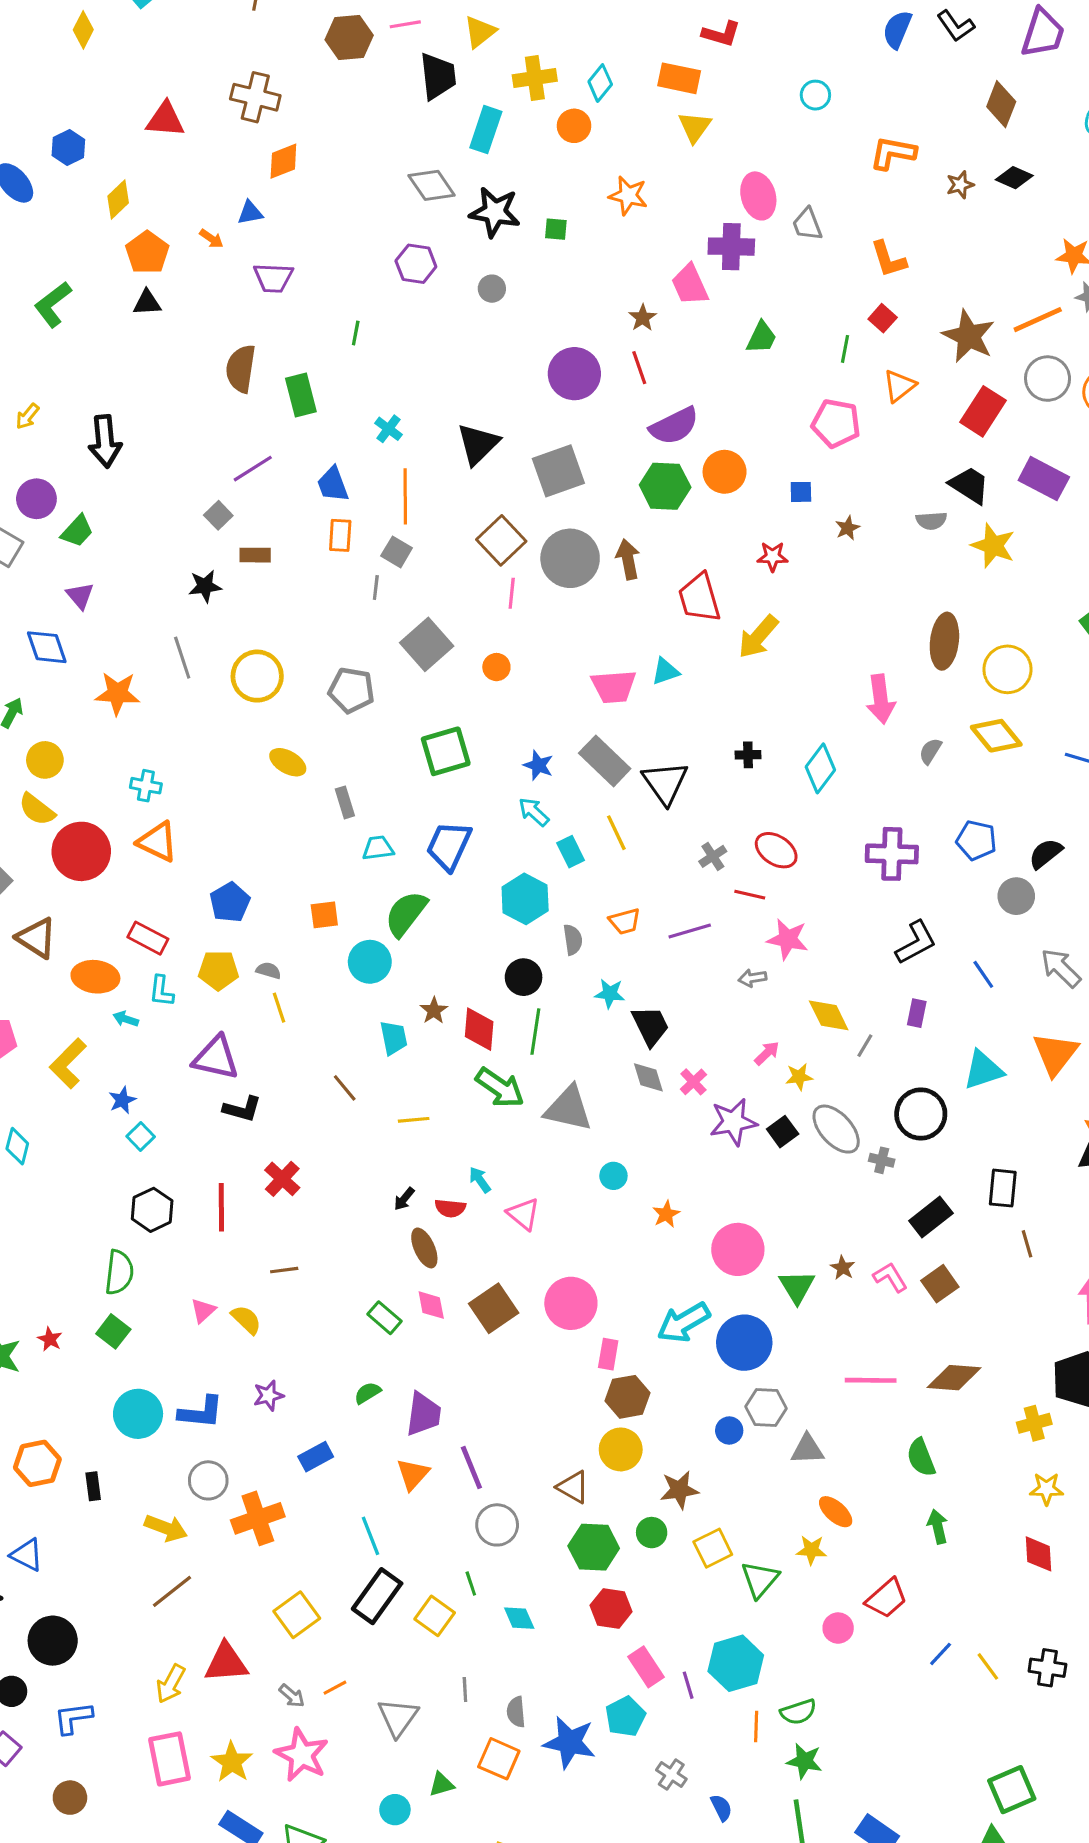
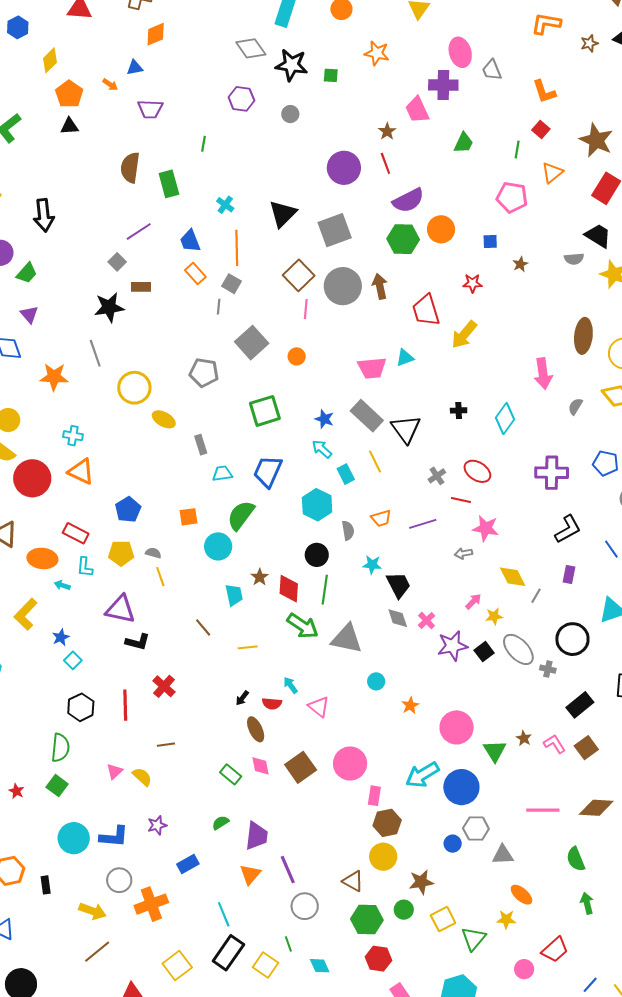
orange rectangle: (340, 535) -> (195, 273), turned -45
black star: (205, 586) -> (109, 307), size x1.4
yellow circle: (257, 676) -> (134, 388), moved

